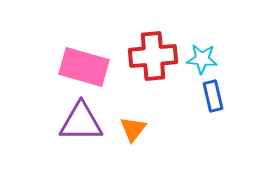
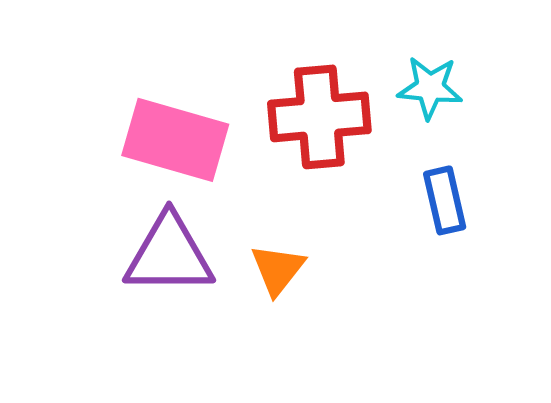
cyan star: (202, 59) -> (430, 88), moved

